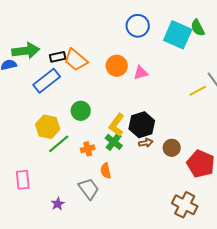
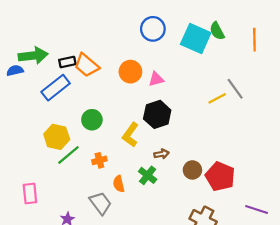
black hexagon: (142, 125) -> (157, 114), moved
green cross: (114, 142) -> (148, 175), moved
brown circle: (172, 148) -> (192, 170), moved

